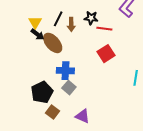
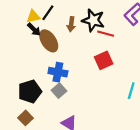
black star: (91, 18) -> (93, 20), size x1.5
black line: (58, 19) -> (48, 13), moved
yellow triangle: (35, 22) -> (33, 16), turned 40
brown square: (53, 112) -> (26, 118), moved

